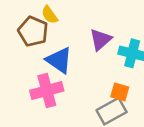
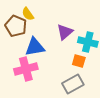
blue triangle: (59, 60) -> (35, 47), turned -45
orange square: (120, 92) -> (79, 61), moved

